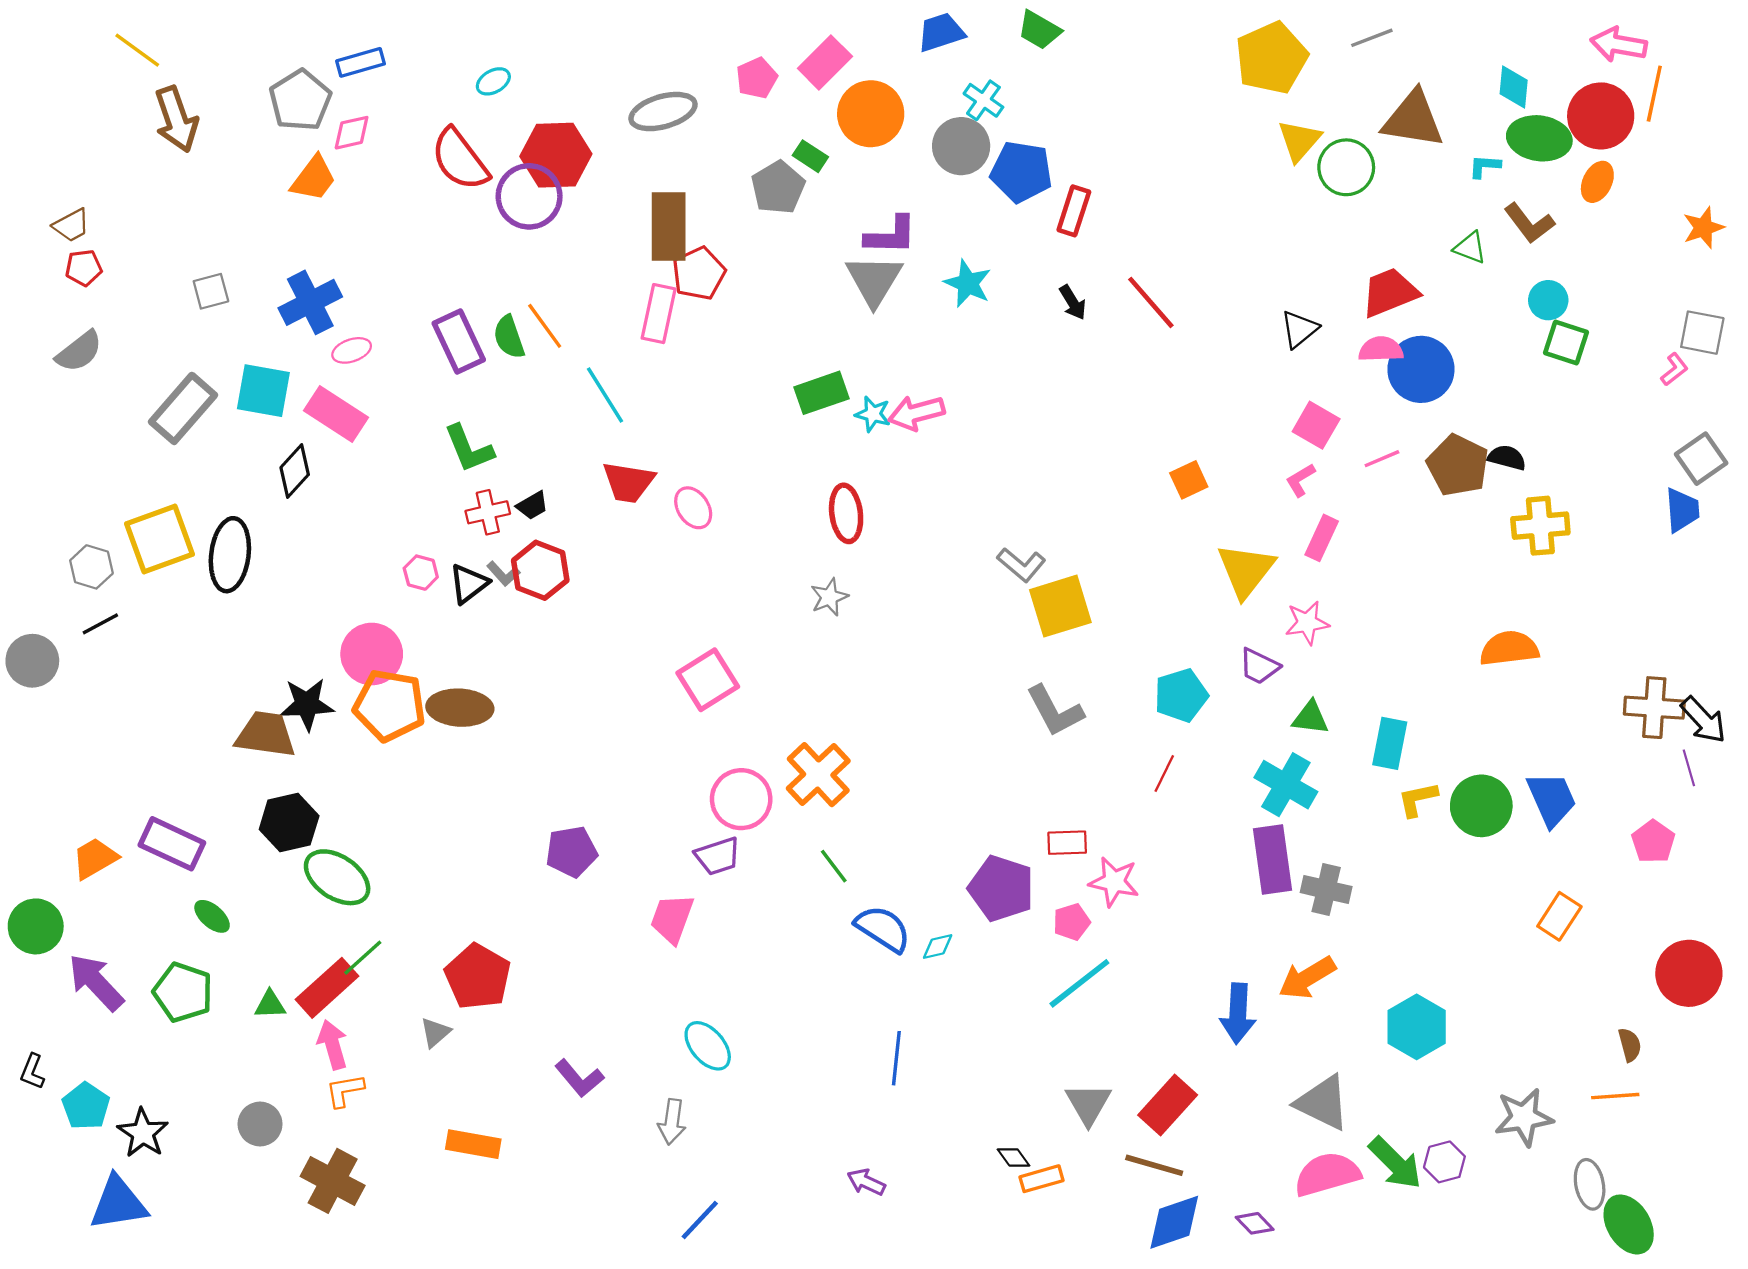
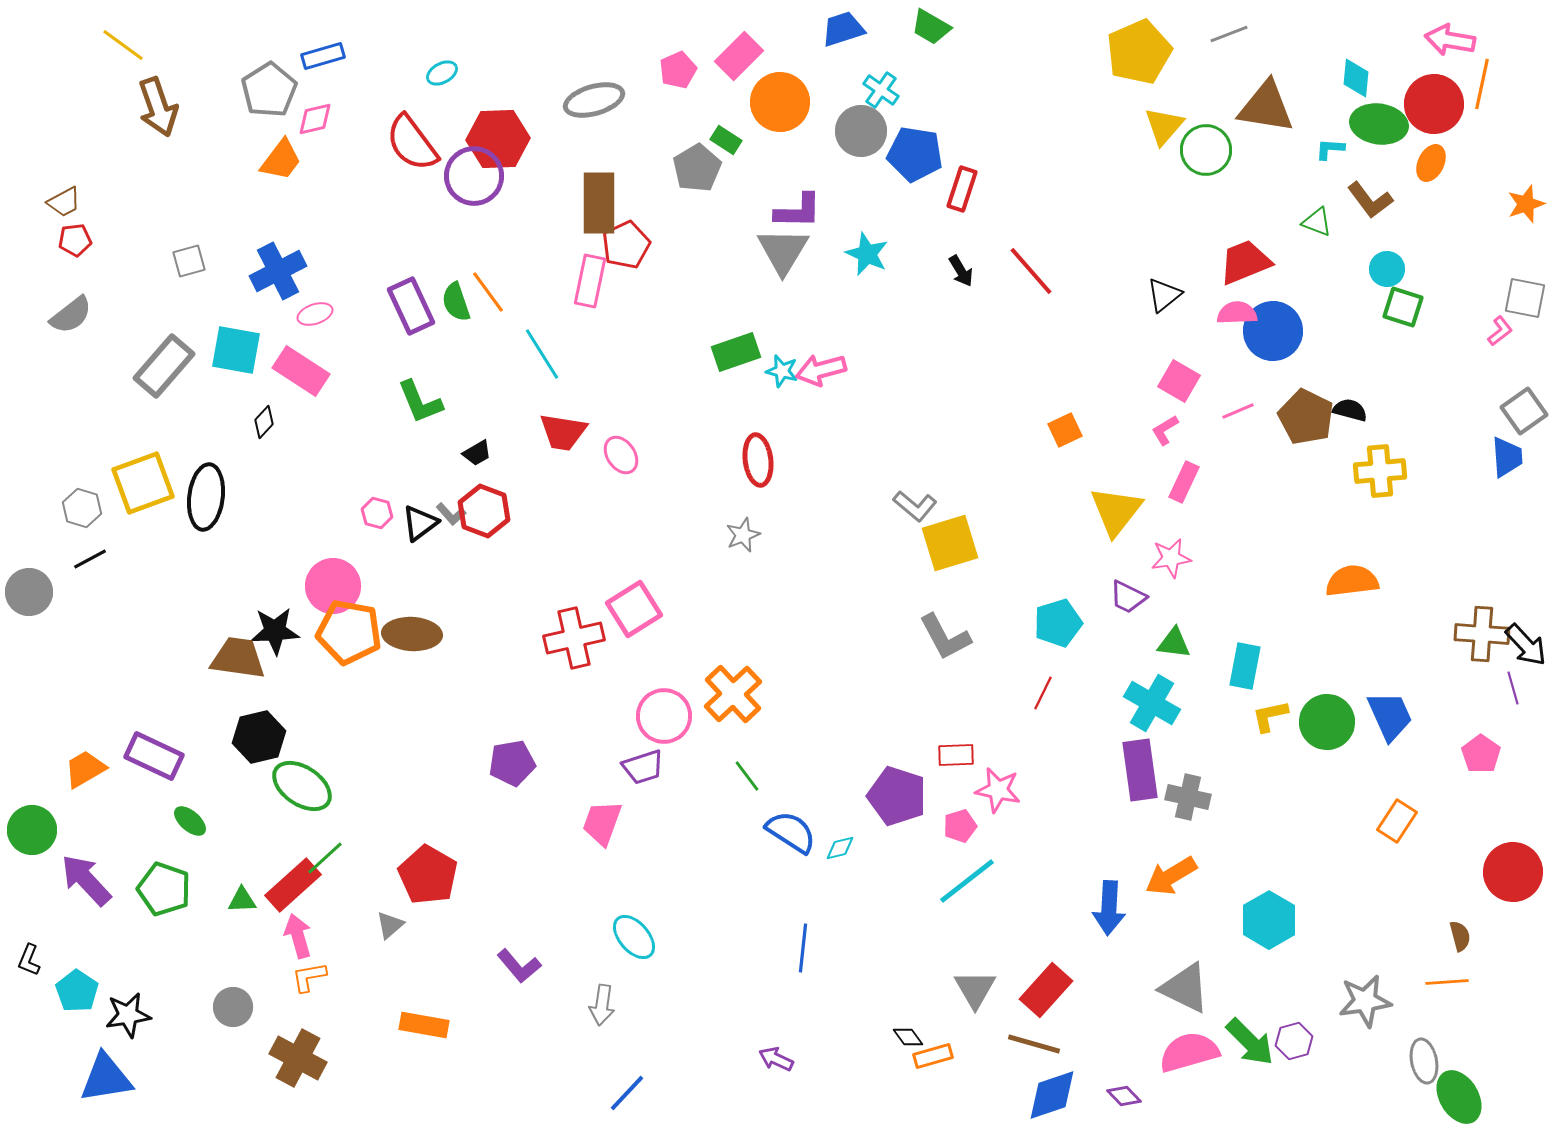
black diamond: (295, 471) -> (264, 422), size x0.7
red cross: (488, 512) -> (574, 638), moved, size x1.5
black star: (143, 1133) -> (128, 1015), turned 30

